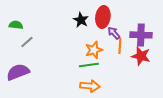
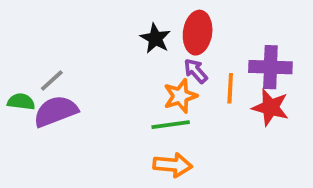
green semicircle: (16, 25) -> (21, 102), moved
purple arrow: (114, 33) -> (196, 71), moved
purple semicircle: (18, 72) -> (56, 111), moved

